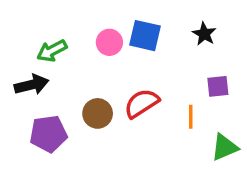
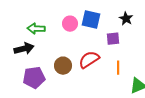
green arrow: (52, 51) -> (36, 29), turned 30
purple square: (218, 86) -> (113, 39), moved

